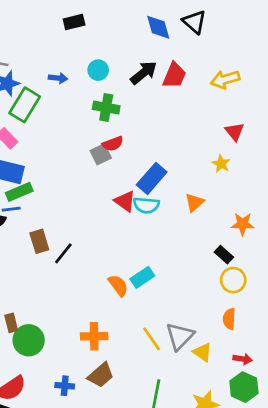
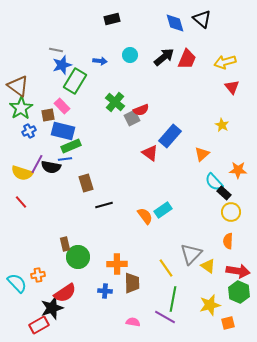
green cross: (106, 108) -> (115, 102), moved, turned 30
red triangle: (235, 132) -> (232, 87), moved
cyan semicircle: (146, 205) -> (214, 182), moved, turned 42
black line: (63, 253) -> (104, 205), moved, turned 36
orange cross: (94, 336) -> (117, 264), moved
yellow line: (152, 339) -> (166, 268), moved
red arrow: (243, 359) -> (238, 271), size x1.6
brown trapezoid: (101, 375) -> (132, 283), turned -50

